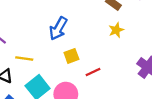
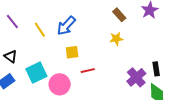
yellow line: (24, 58) -> (40, 30), moved, turned 35

